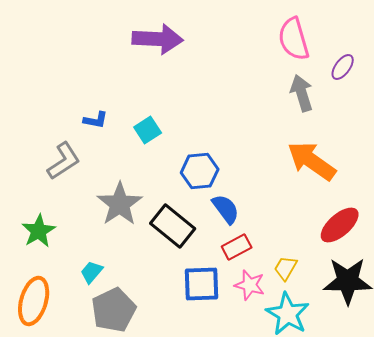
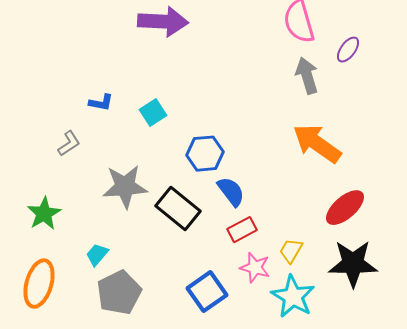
gray L-shape: (64, 161) -> (69, 144), size x0.7
gray star: (120, 204) -> (125, 187), turned 30
blue square: (202, 284) -> (207, 292), moved, turned -33

